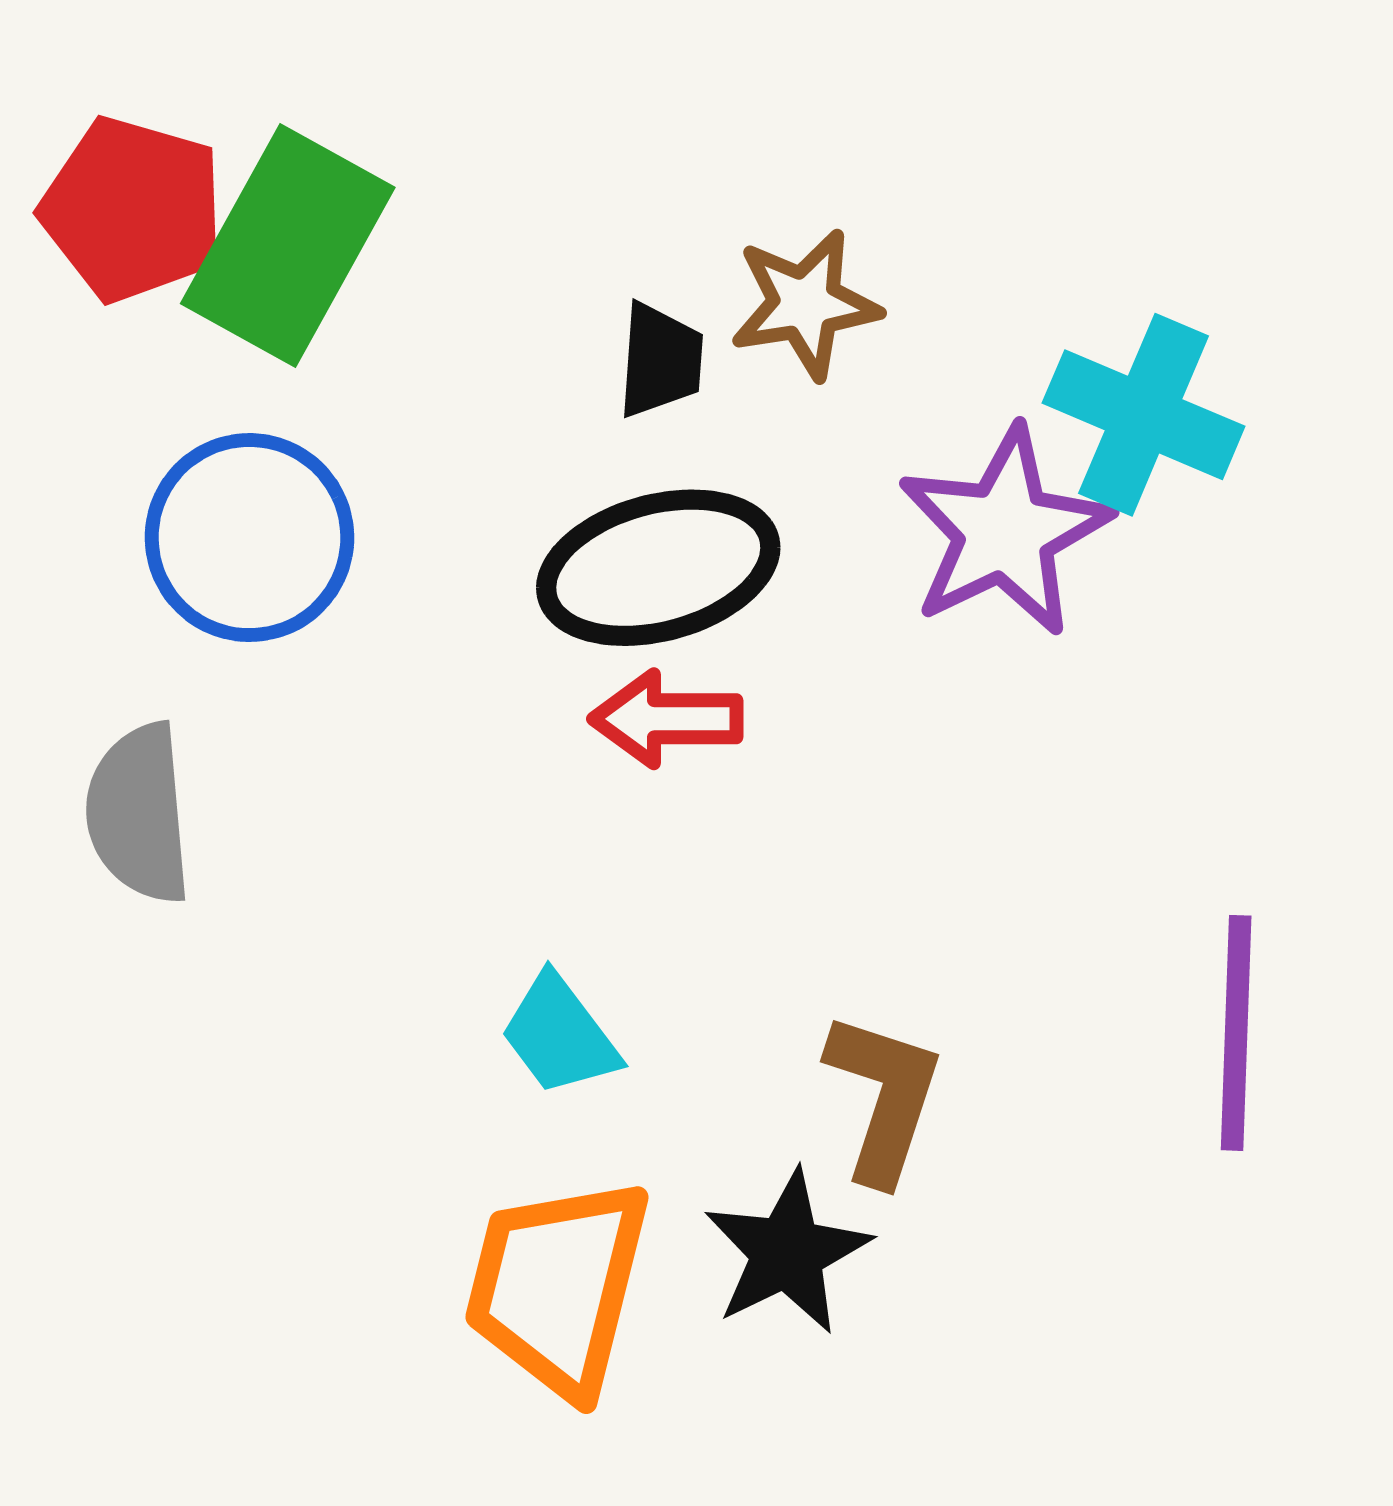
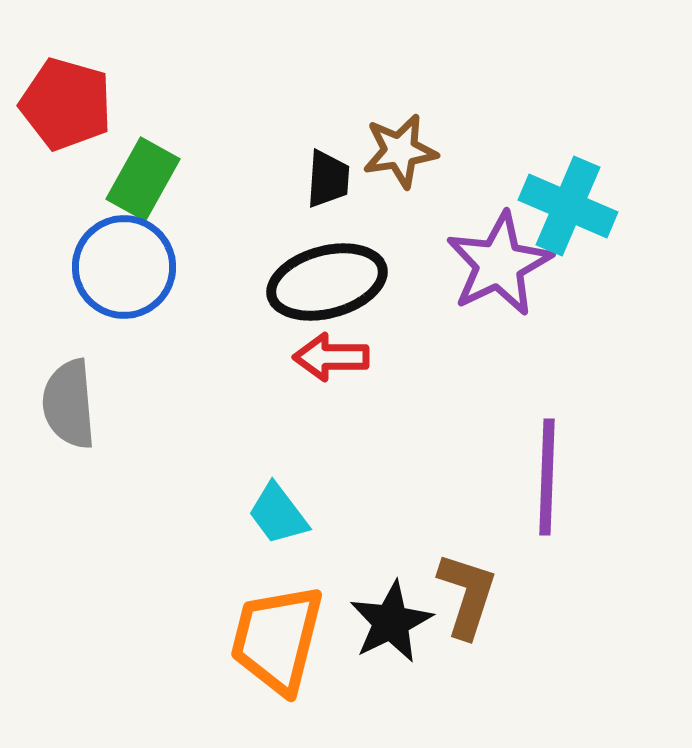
green rectangle: (288, 246) -> (143, 179), moved, size x0.7
purple line: (1236, 1033) -> (547, 477), moved
brown L-shape: (884, 1097) -> (467, 595), moved

